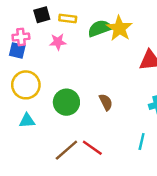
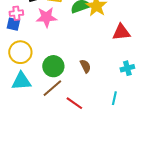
pink star: (58, 42) -> (46, 17), size x1.5
cyan triangle: (27, 121) -> (21, 81), size x1.5
brown line: (66, 150) -> (52, 88), moved

